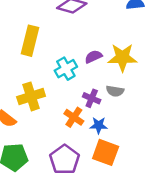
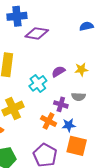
yellow star: (122, 57) -> (81, 70), size x0.6

